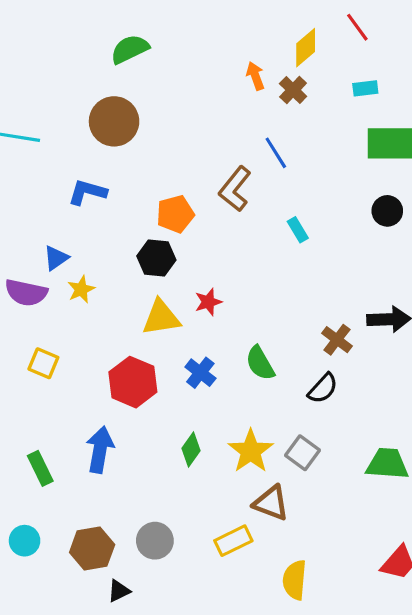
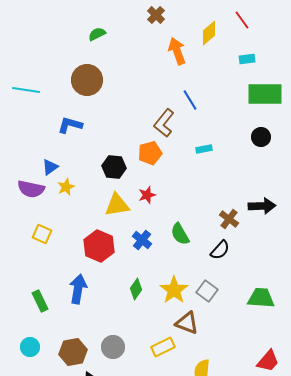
green semicircle: (130, 49) -> (97, 34), size x0.7
orange arrow: (255, 76) -> (177, 51), size x1.5
brown cross: (293, 90) -> (156, 15), moved
orange pentagon: (175, 214) -> (150, 153), moved
cyan rectangle: (298, 230) -> (204, 149), turned -70

